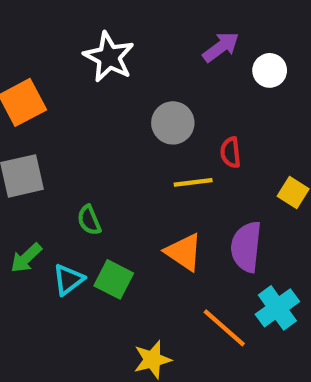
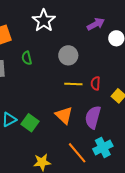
red semicircle: (231, 152) -> (95, 83), moved
green semicircle: (89, 220) -> (27, 58), moved

